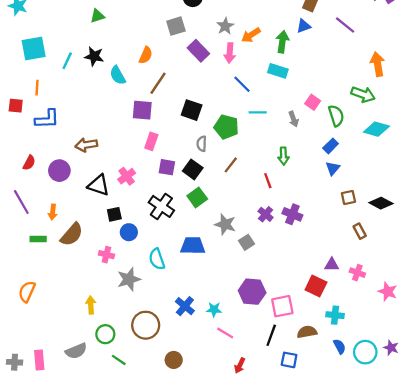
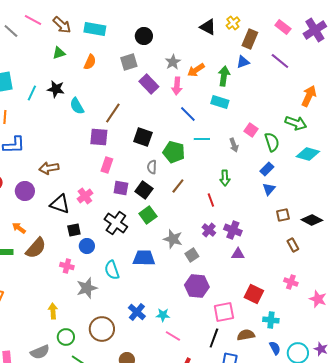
orange semicircle: (146, 55) -> (90, 62), moved
orange arrow: (378, 64) -> (309, 96), turned 35
orange arrow: (53, 212) -> (19, 228), turned 120
purple triangle: (332, 265) -> (238, 254), moved
purple hexagon: (252, 292) -> (197, 286), moved

